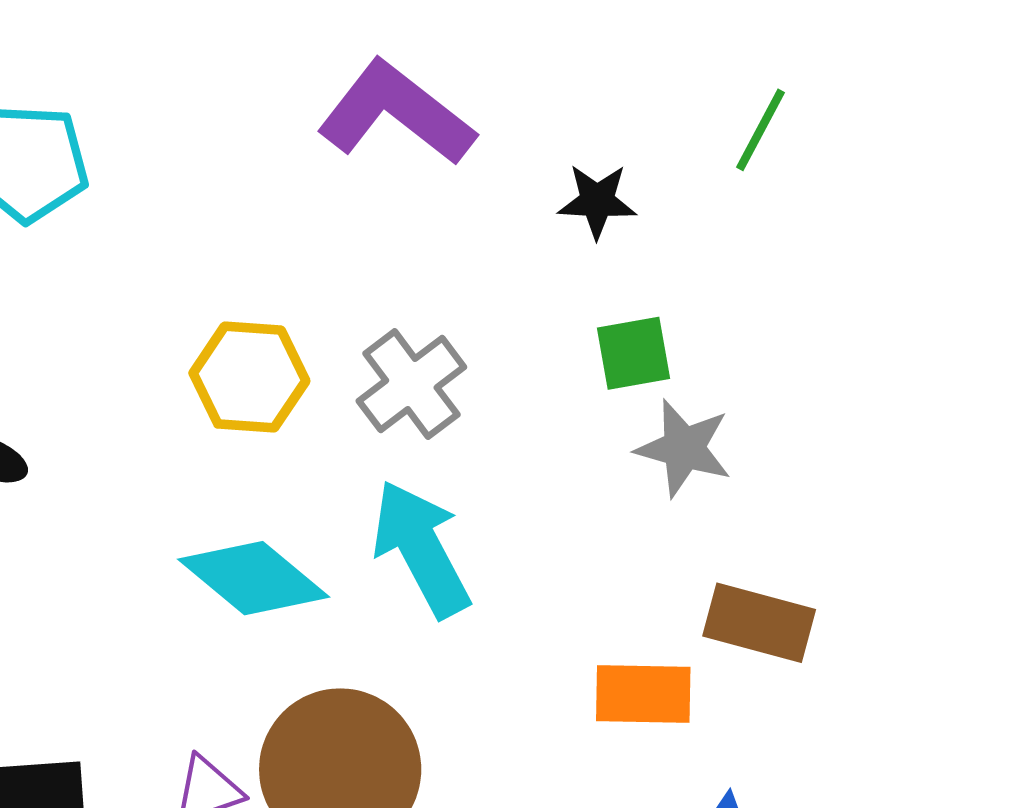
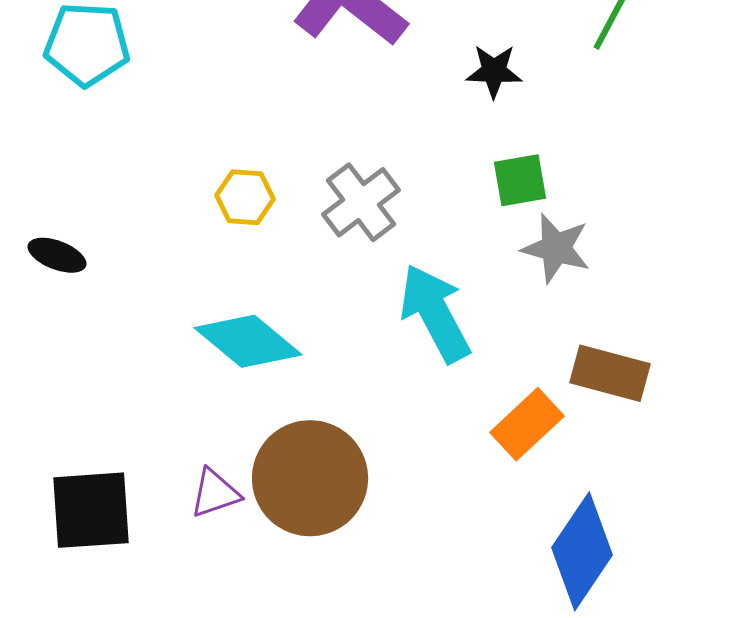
yellow hexagon: (249, 377) -> (245, 197), size x0.7
cyan arrow: (421, 549) -> (435, 313), moved
orange rectangle: (643, 694) -> (527, 424), turned -44

